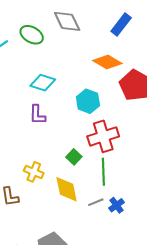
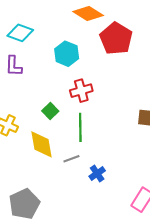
red cross: (103, 136) -> (81, 91), size x0.7
blue cross: (116, 205) -> (97, 174), moved

